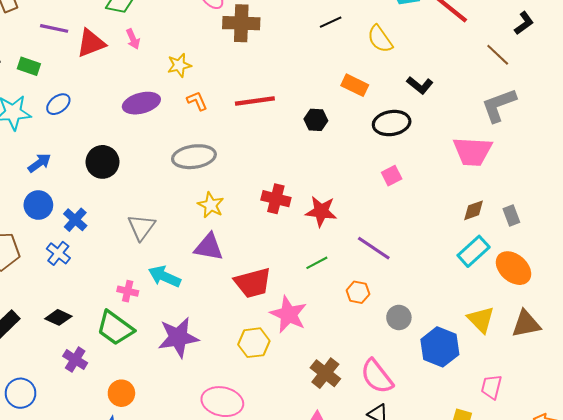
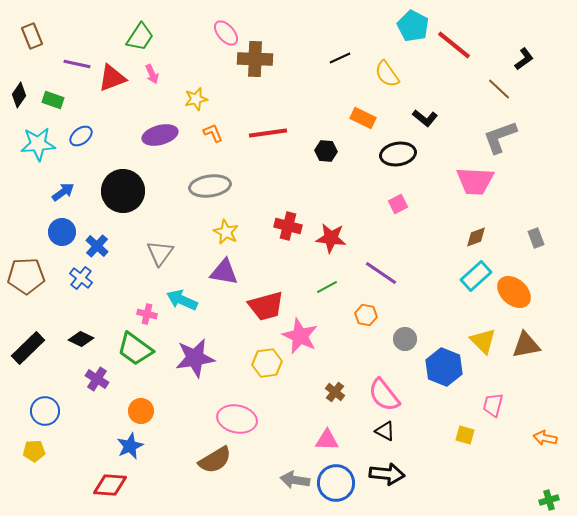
black circle: (102, 162) -> (123, 191), size x1.4
gray rectangle: (511, 216) -> (536, 238), moved
brown cross: (325, 373) -> (335, 392), size x0.7

